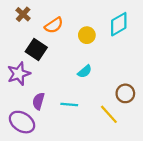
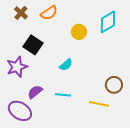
orange semicircle: (54, 25) -> (49, 13), moved
cyan semicircle: (85, 71) -> (66, 65), moved
purple semicircle: (38, 101) -> (35, 92), turned 35
yellow line: (109, 114) -> (99, 104), turned -36

